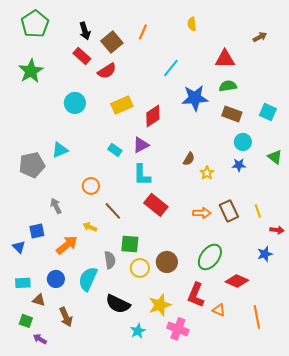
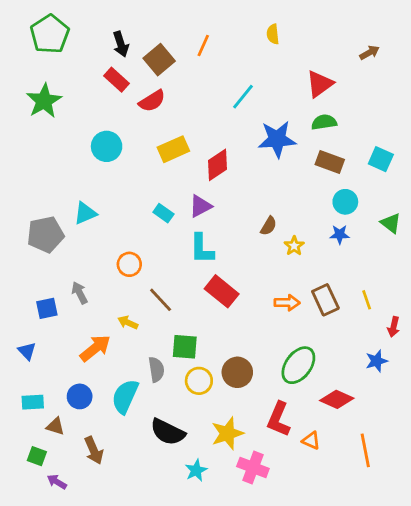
red triangle: (225, 59) -> (320, 84), turned -35
red arrow: (277, 230) -> (394, 327), turned 96
blue square: (37, 231) -> (47, 308), moved

